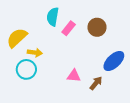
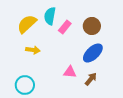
yellow semicircle: (17, 38) -> (27, 24), moved
blue ellipse: (114, 61) -> (93, 53), moved
cyan circle: (26, 69) -> (25, 85), moved

